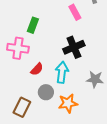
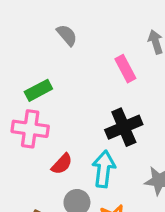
green rectangle: (33, 25) -> (38, 90), moved, turned 42

